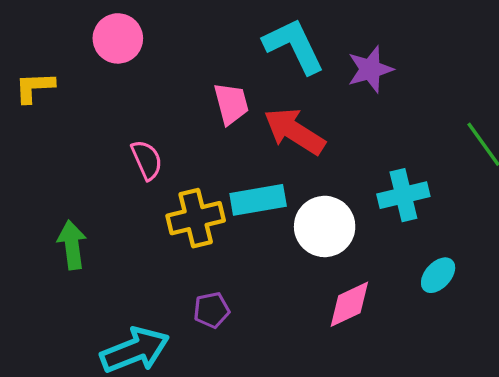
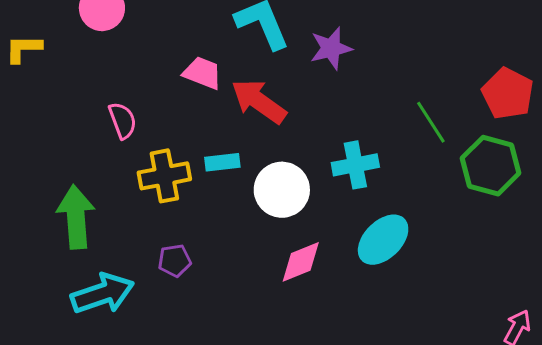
pink trapezoid: (231, 104) -> (202, 73), turned -57
cyan rectangle: (258, 200) -> (222, 162), size x0.7
green arrow: (72, 245) -> (76, 217), moved, size x1.4
cyan ellipse: (438, 275) -> (383, 240), size x1.6

